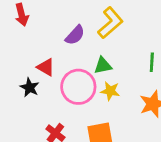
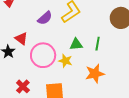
green triangle: (103, 66) -> (76, 44), moved

